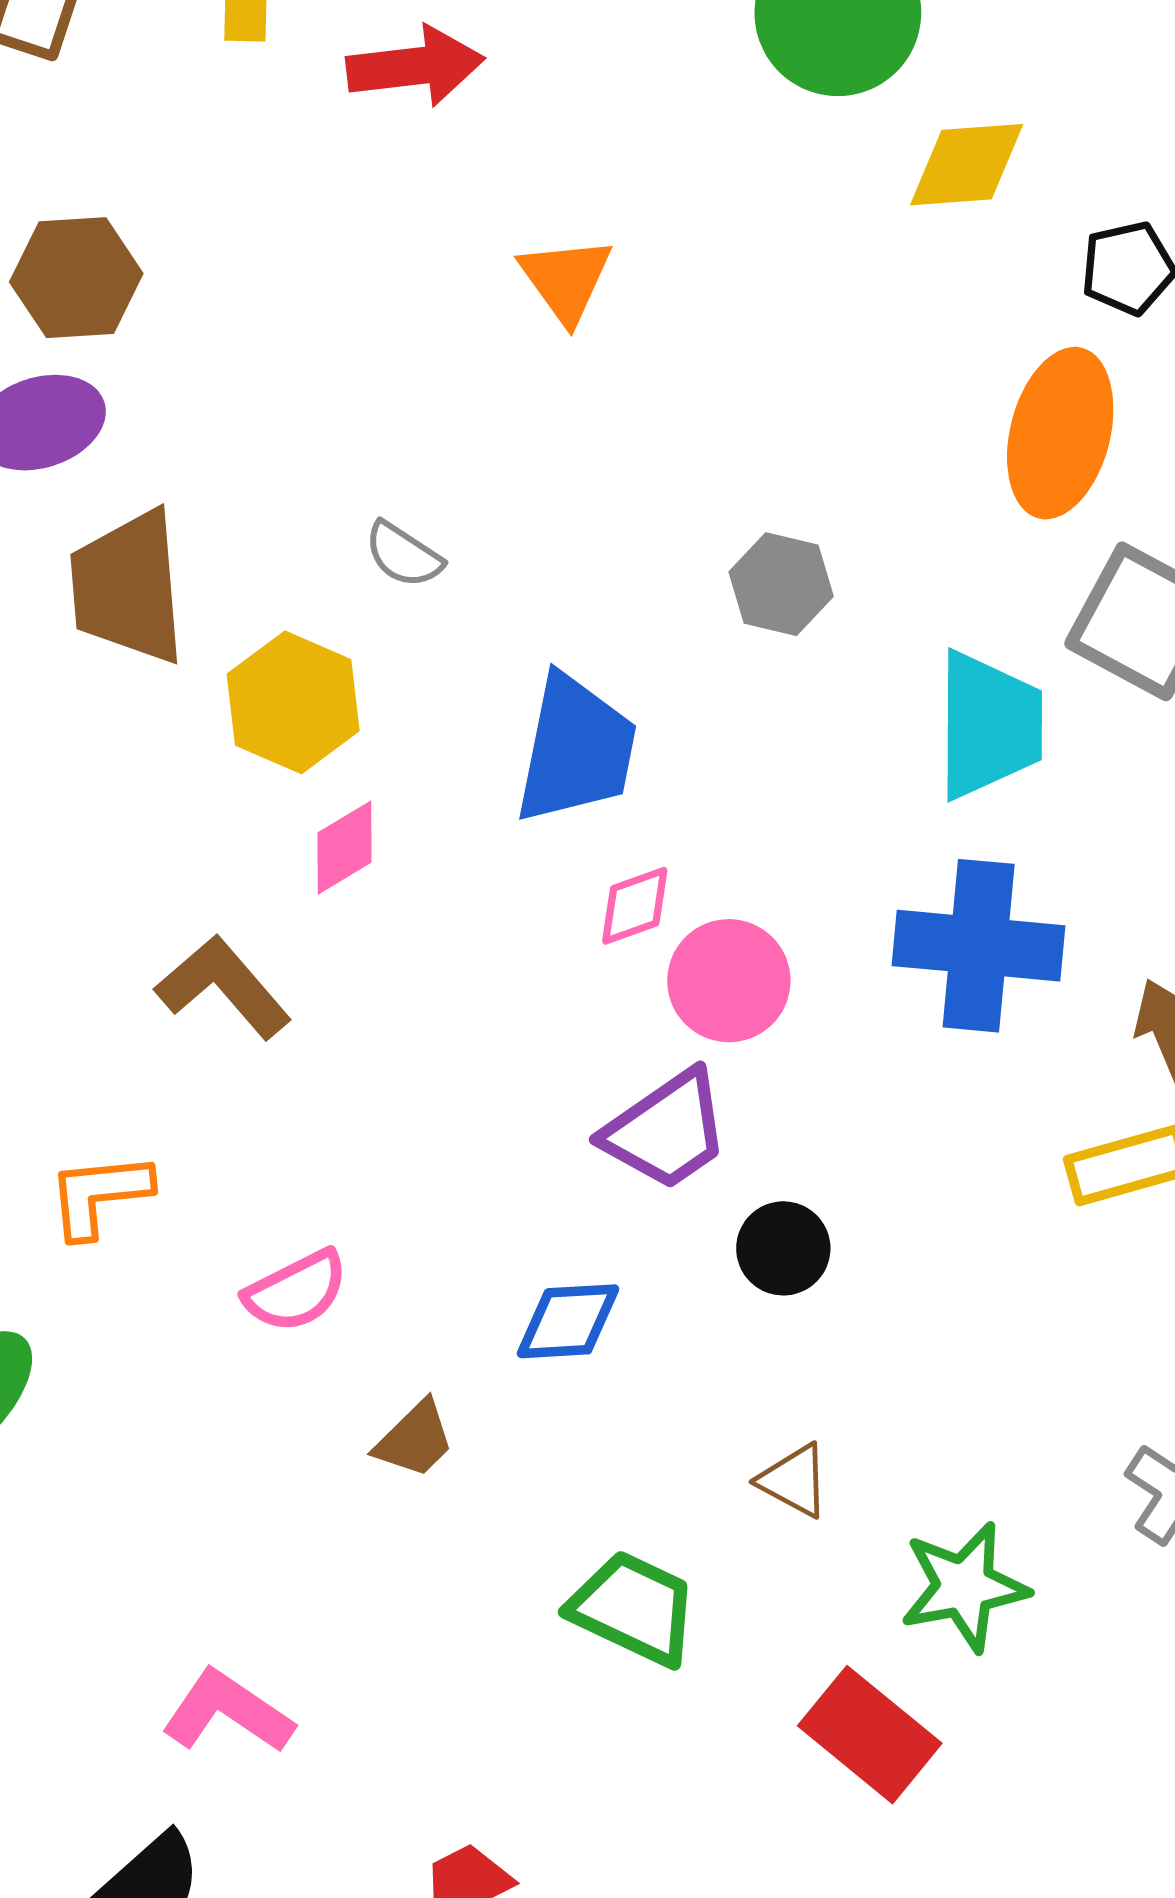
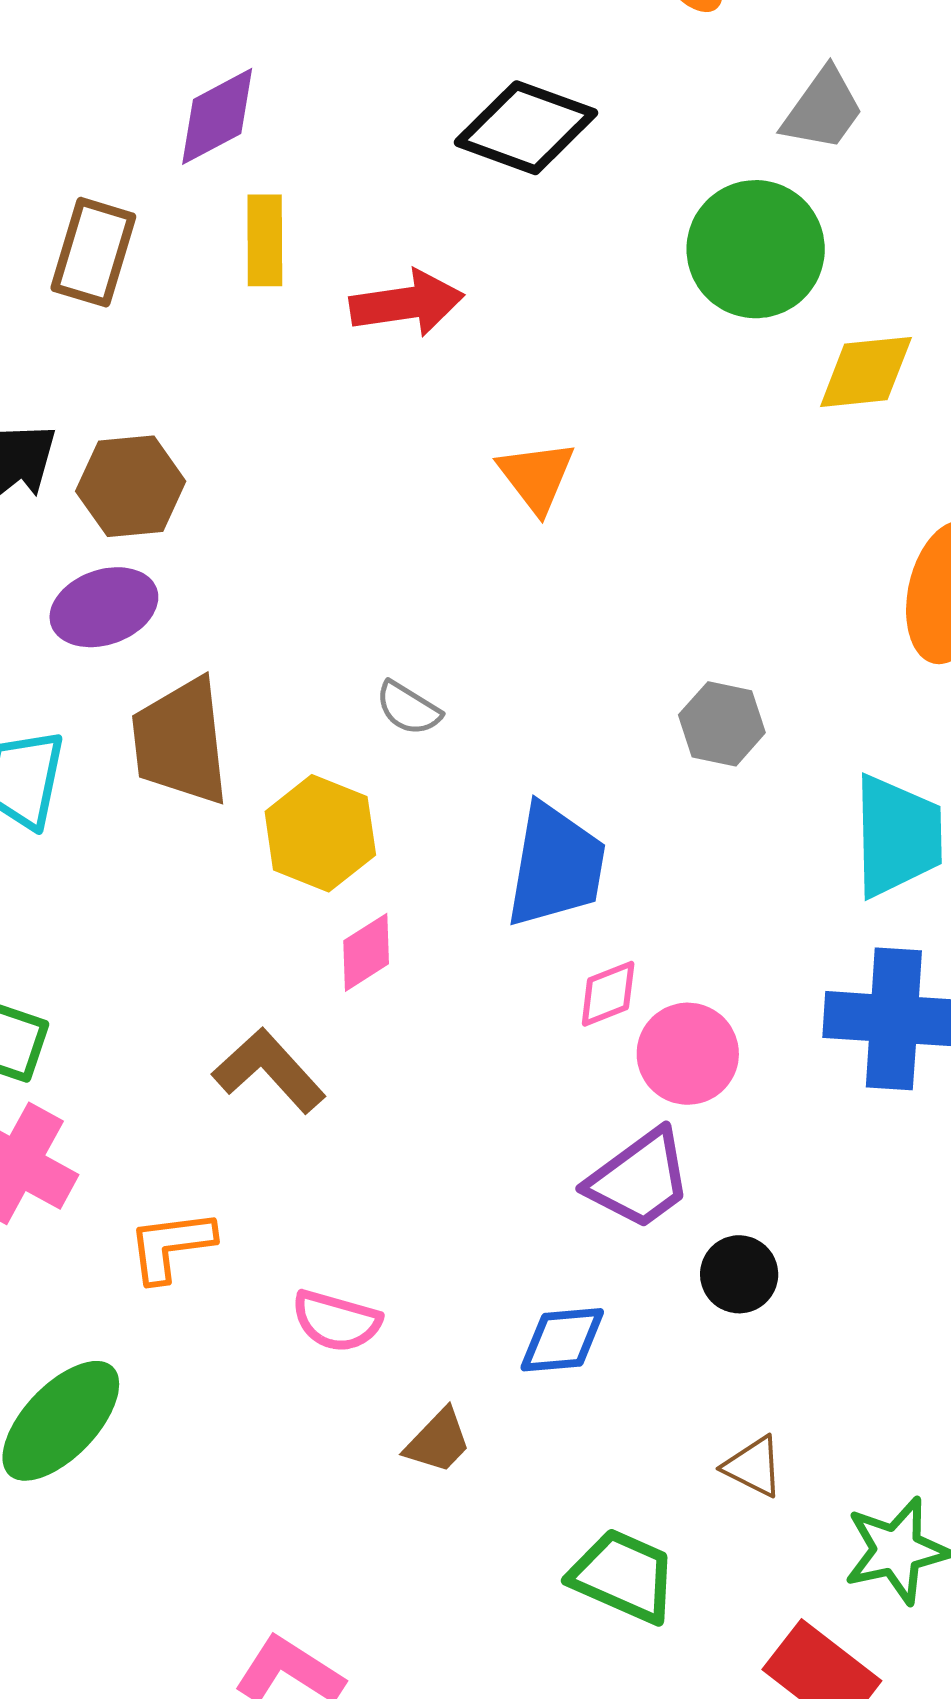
pink semicircle: (296, 1291) -> (336, 1321), turned 44

